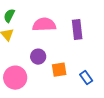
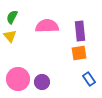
purple circle: (38, 57) -> (42, 82), moved
orange square: (59, 70) -> (79, 53), moved

